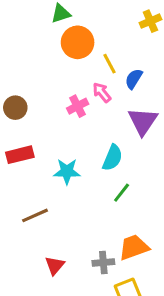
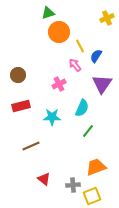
pink cross: (78, 106) -> (59, 84), moved
gray cross: (103, 262) -> (73, 185), moved
red triangle: (55, 266) -> (44, 179), turned -32

